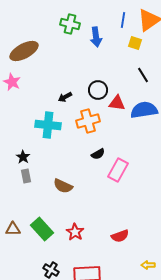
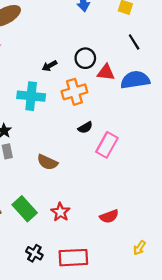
yellow arrow: (148, 265) -> (139, 248), turned -56

